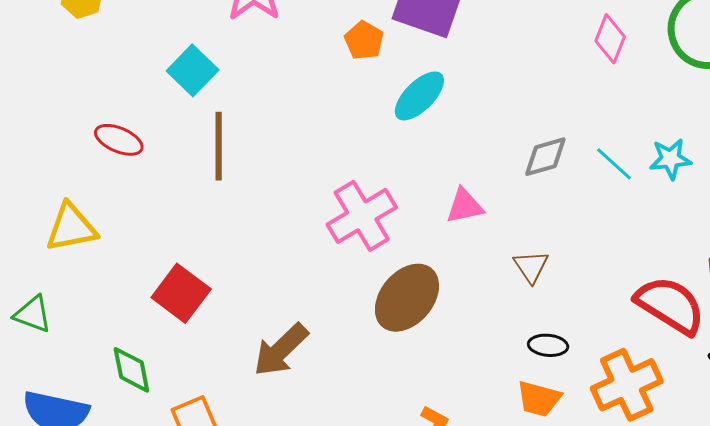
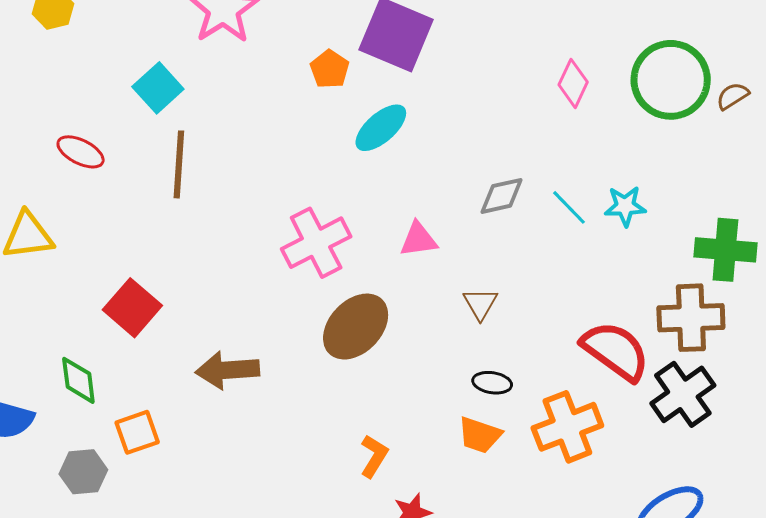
brown arrow: (281, 350) -> (227, 370), turned 36

